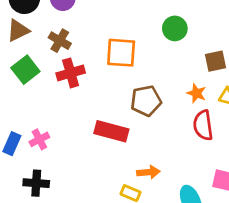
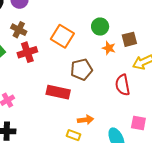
green circle: (175, 28) -> (100, 27), moved
orange square: (121, 53) -> (62, 36), turned 30
orange star: (196, 93) -> (109, 48), moved

